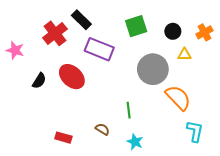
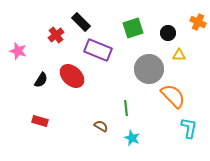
orange cross: (204, 32) -> (198, 22), moved, turned -35
red cross: (55, 33) -> (56, 35), size x0.7
red rectangle: (63, 138) -> (40, 121), moved

